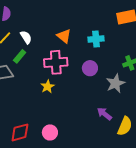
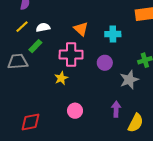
white semicircle: (26, 37) -> (43, 27), turned -72
purple arrow: (104, 114) -> (116, 109), turned 49
pink circle: (50, 132) -> (75, 111), moved

